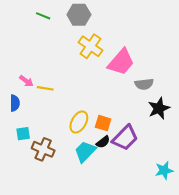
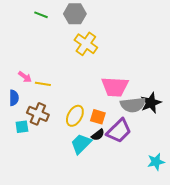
pink trapezoid: (121, 62) -> (115, 87), moved, turned 52
gray semicircle: (144, 84) -> (133, 105), moved, size x1.4
brown cross: (43, 149) -> (38, 114), moved

